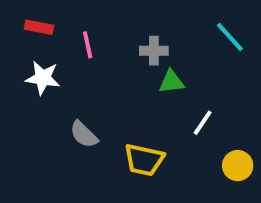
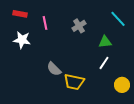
gray cross: (154, 51) -> (79, 26), turned -32
green triangle: (171, 82) -> (105, 42), moved
gray semicircle: (84, 134) -> (54, 69), moved

